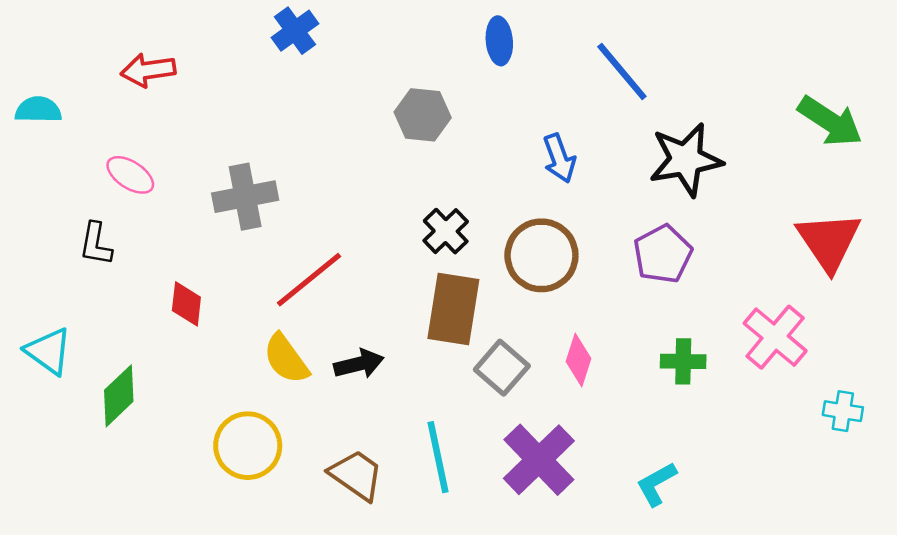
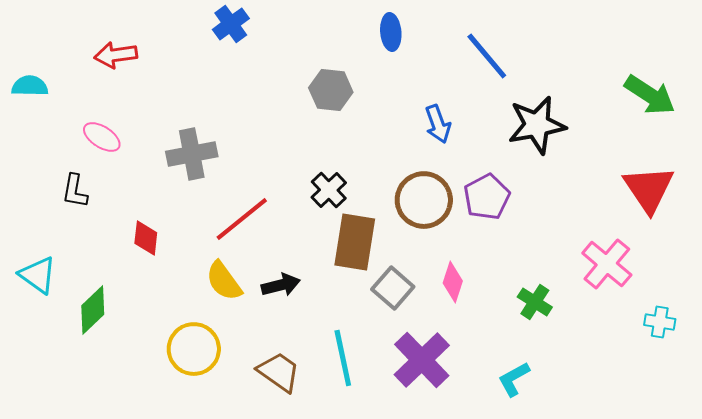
black cross: (446, 231) -> (329, 190), moved
purple pentagon: (663, 254) -> (487, 197), moved
green cross: (683, 361) -> (535, 302), moved, turned 32

